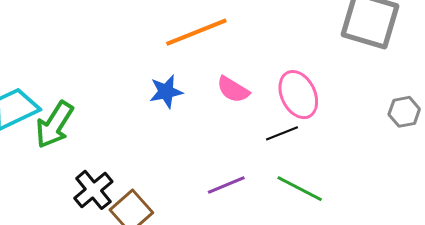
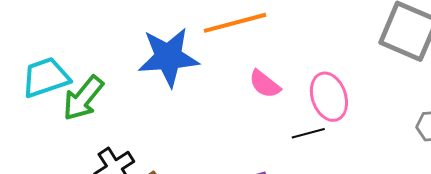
blue star: (166, 92) -> (168, 57), moved, size x1.8

